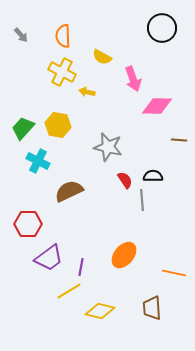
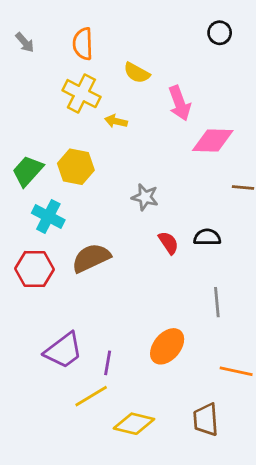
black circle: (162, 28) -> (220, 33), size x0.6
gray star: (108, 147) -> (145, 197), size x0.7
gray line: (142, 200) -> (217, 302), moved
red hexagon: (28, 224) -> (34, 269), moved

